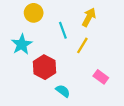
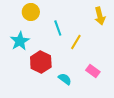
yellow arrow: (89, 17) -> (100, 16), moved, turned 138
cyan semicircle: (63, 91) -> (65, 79), moved

